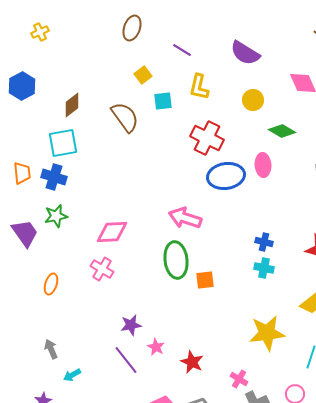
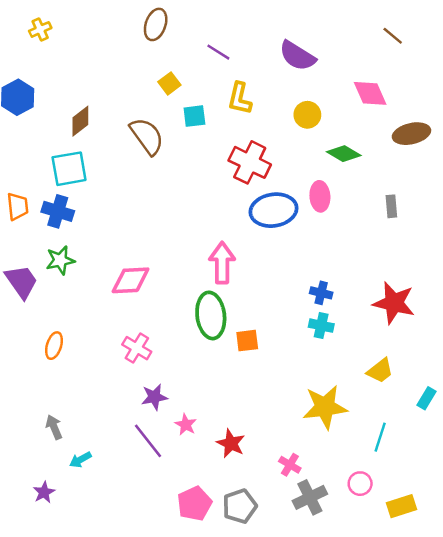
pink arrow: (185, 218) -> (222, 263), turned 72
pink cross: (102, 269) -> (137, 348), moved

